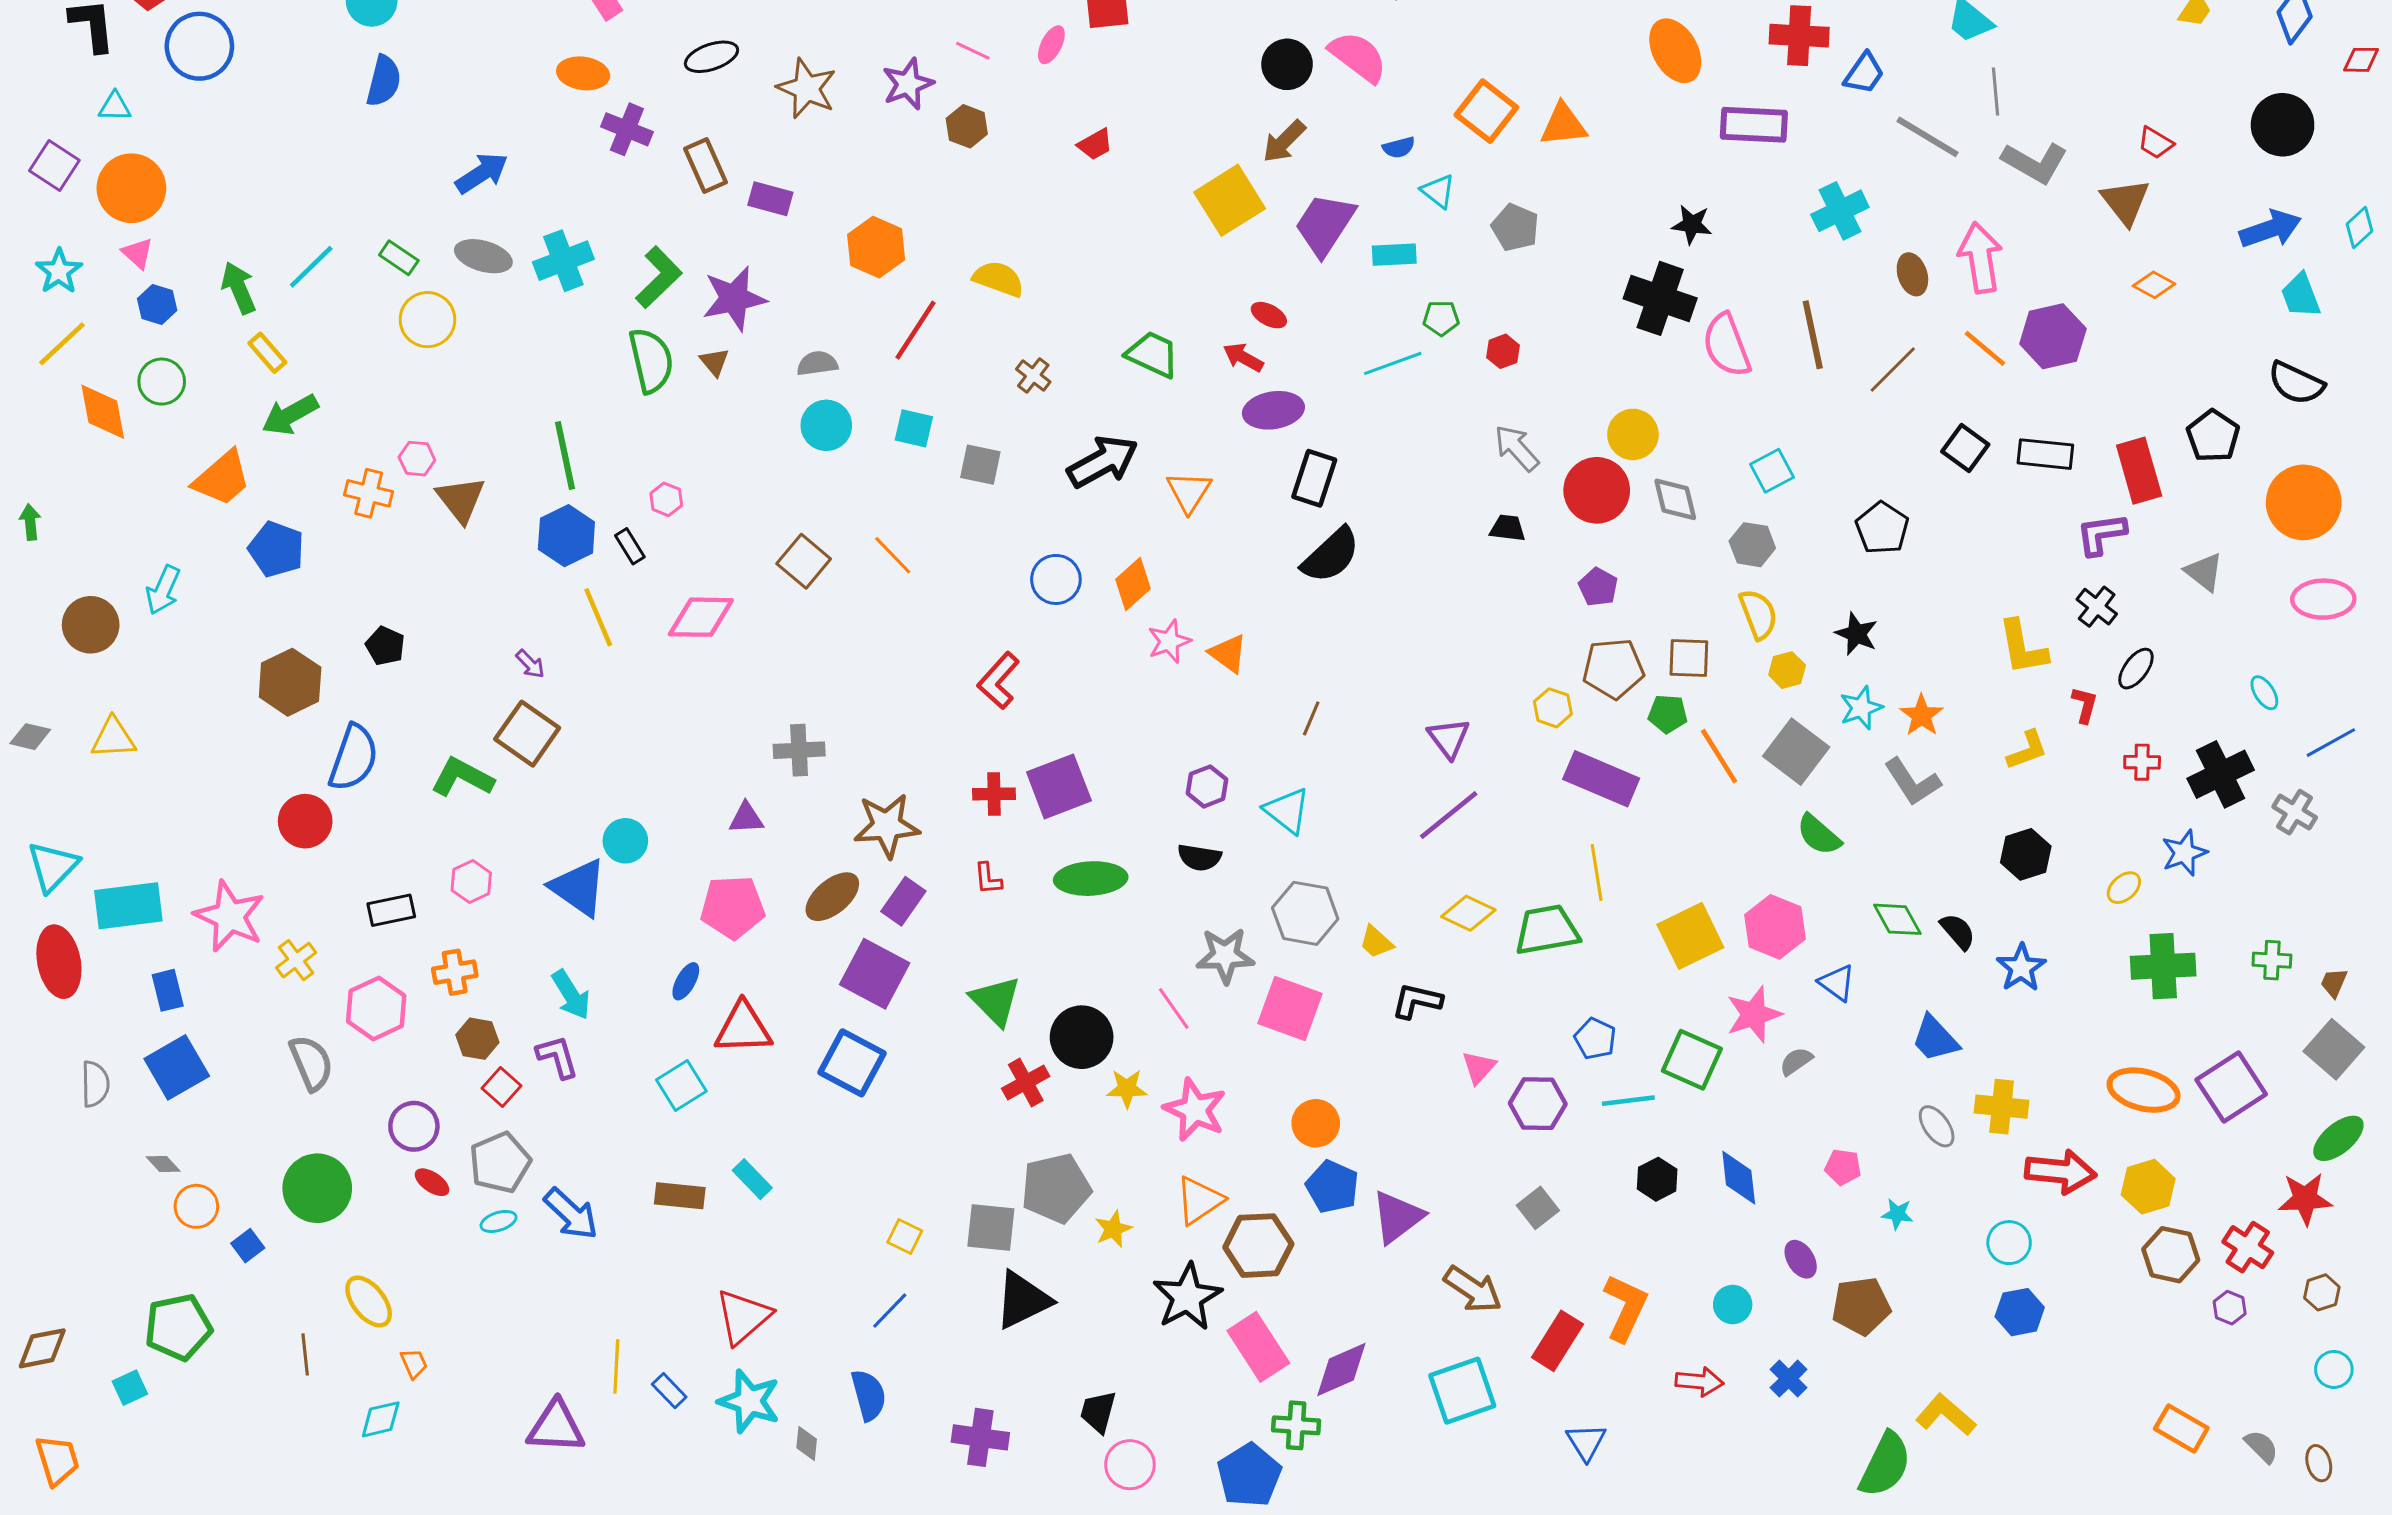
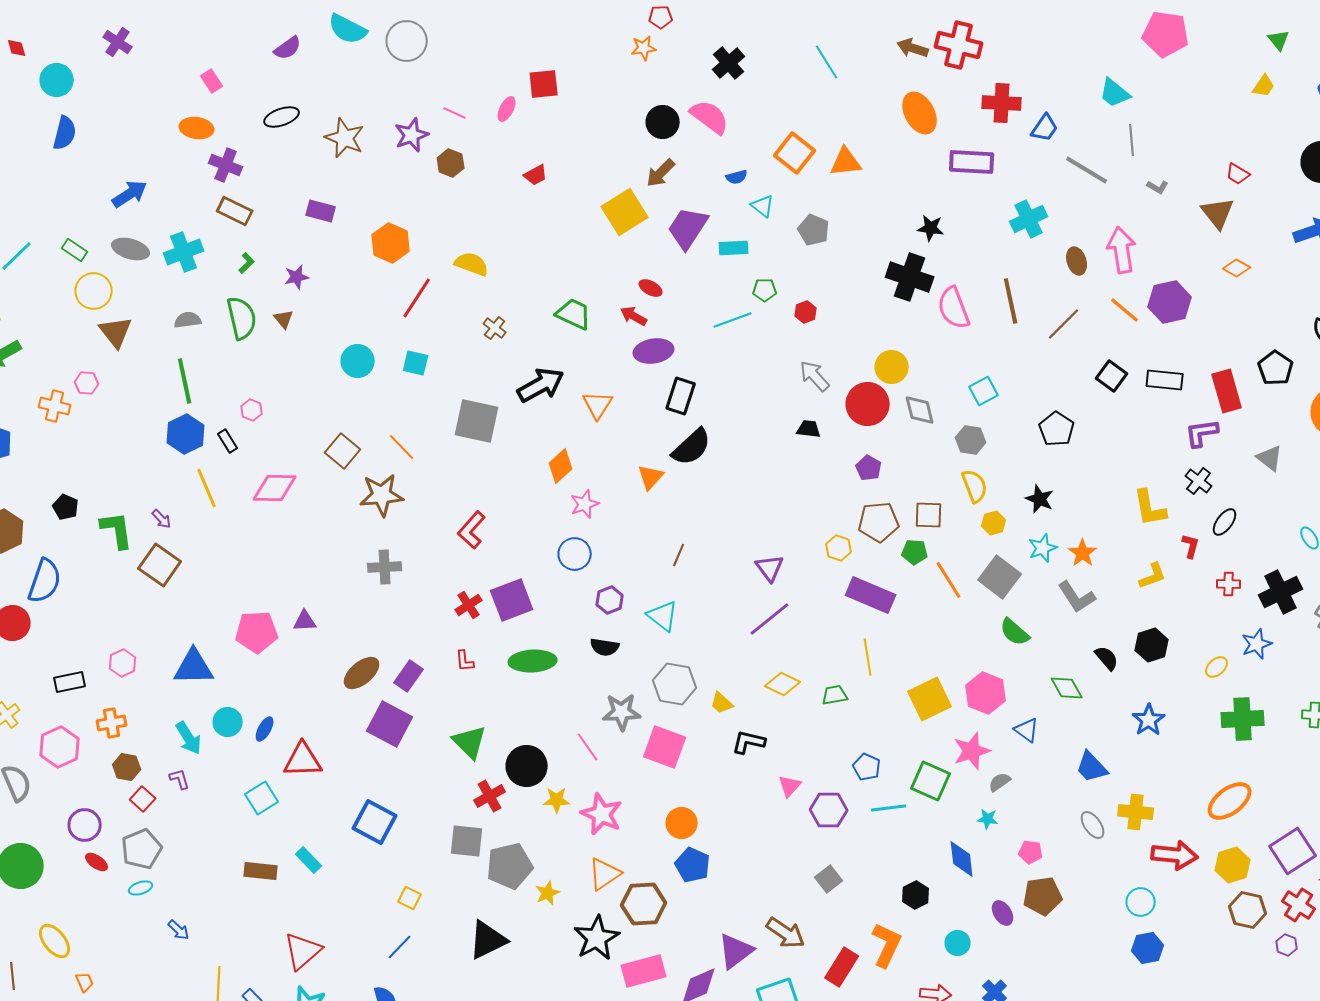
gray L-shape: (2035, 163) -> (1158, 187), size x0.5
brown rectangle: (705, 166) -> (235, 211), moved, turned -40
green L-shape: (659, 277) -> (247, 263), size x0.5
purple star: (734, 298) -> (297, 277), size x0.6
gray semicircle: (817, 363) -> (188, 320), moved
gray square: (980, 465) -> (477, 421), moved, size x1.6
brown triangle: (461, 499) -> (116, 332), moved
blue circle: (1056, 579) -> (575, 554), moved
orange triangle: (1228, 653) -> (651, 477), moved, turned 36
gray cross: (799, 750) -> (385, 567), moved
green L-shape: (462, 777) -> (117, 530), moved, turned 54
red cross: (994, 794) -> (469, 605), turned -32
brown star: (887, 826) -> (382, 495), moved
cyan circle: (625, 841) -> (228, 722), moved
blue triangle: (579, 888) -> (194, 667), turned -36
pink pentagon: (733, 907) -> (257, 632), moved
green trapezoid: (1547, 930) -> (835, 695), size x0.6
black semicircle: (1958, 931) -> (1107, 658), moved
purple L-shape: (557, 1057) -> (180, 779), size x0.7
blue square: (852, 1063) -> (375, 822), moved
purple square: (2231, 1087) -> (1293, 851), moved
orange ellipse: (2144, 1090) -> (1230, 801), turned -51
black hexagon: (1657, 1179) -> (916, 895), moved
blue arrow: (571, 1214) -> (179, 930), moved, size x0.6
cyan star: (1897, 1214) -> (988, 819), moved
purple triangle: (1397, 1217) -> (736, 951), moved
gray square: (991, 1227) -> (467, 841), moved
brown pentagon: (1861, 1306) -> (1043, 896), moved
pink rectangle: (1258, 1347) -> (644, 971), turned -72

